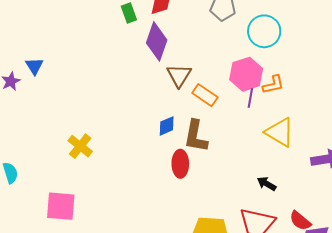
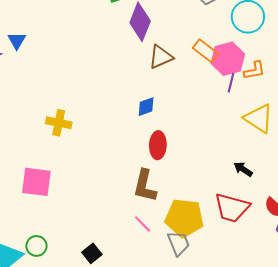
brown triangle: (179, 75) -> (161, 57), turned 32
orange rectangle: (205, 95) -> (205, 51), moved
brown L-shape: (196, 136) -> (145, 186), moved
yellow cross: (80, 146) -> (59, 123), turned -30

